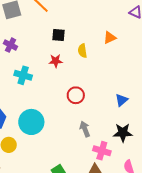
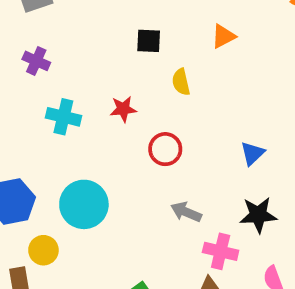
black square: (58, 35) -> (149, 41), moved
yellow semicircle: (82, 51) -> (181, 82), moved
red star: (56, 61) -> (123, 109), moved
gray arrow: (85, 129) -> (186, 212), turned -42

